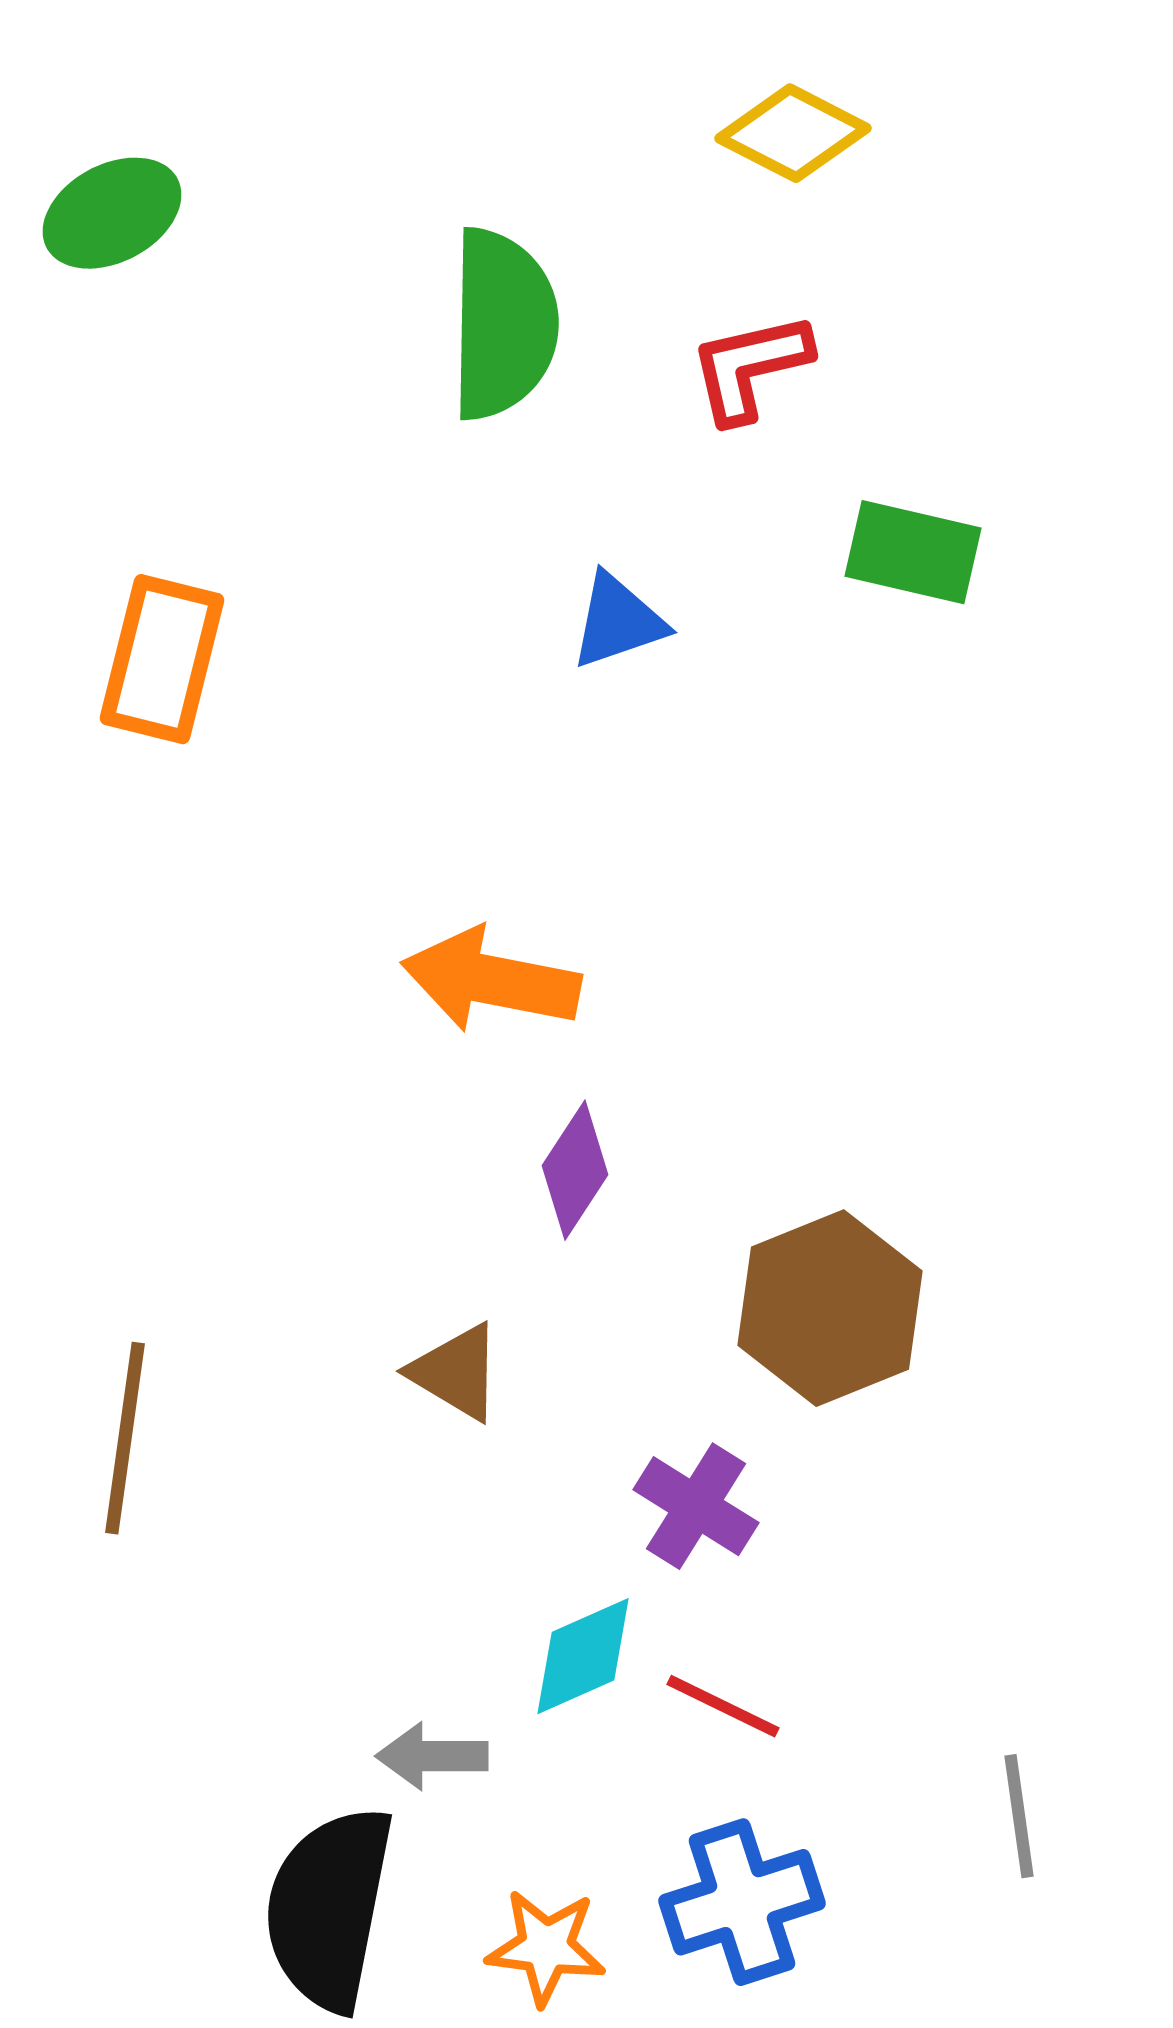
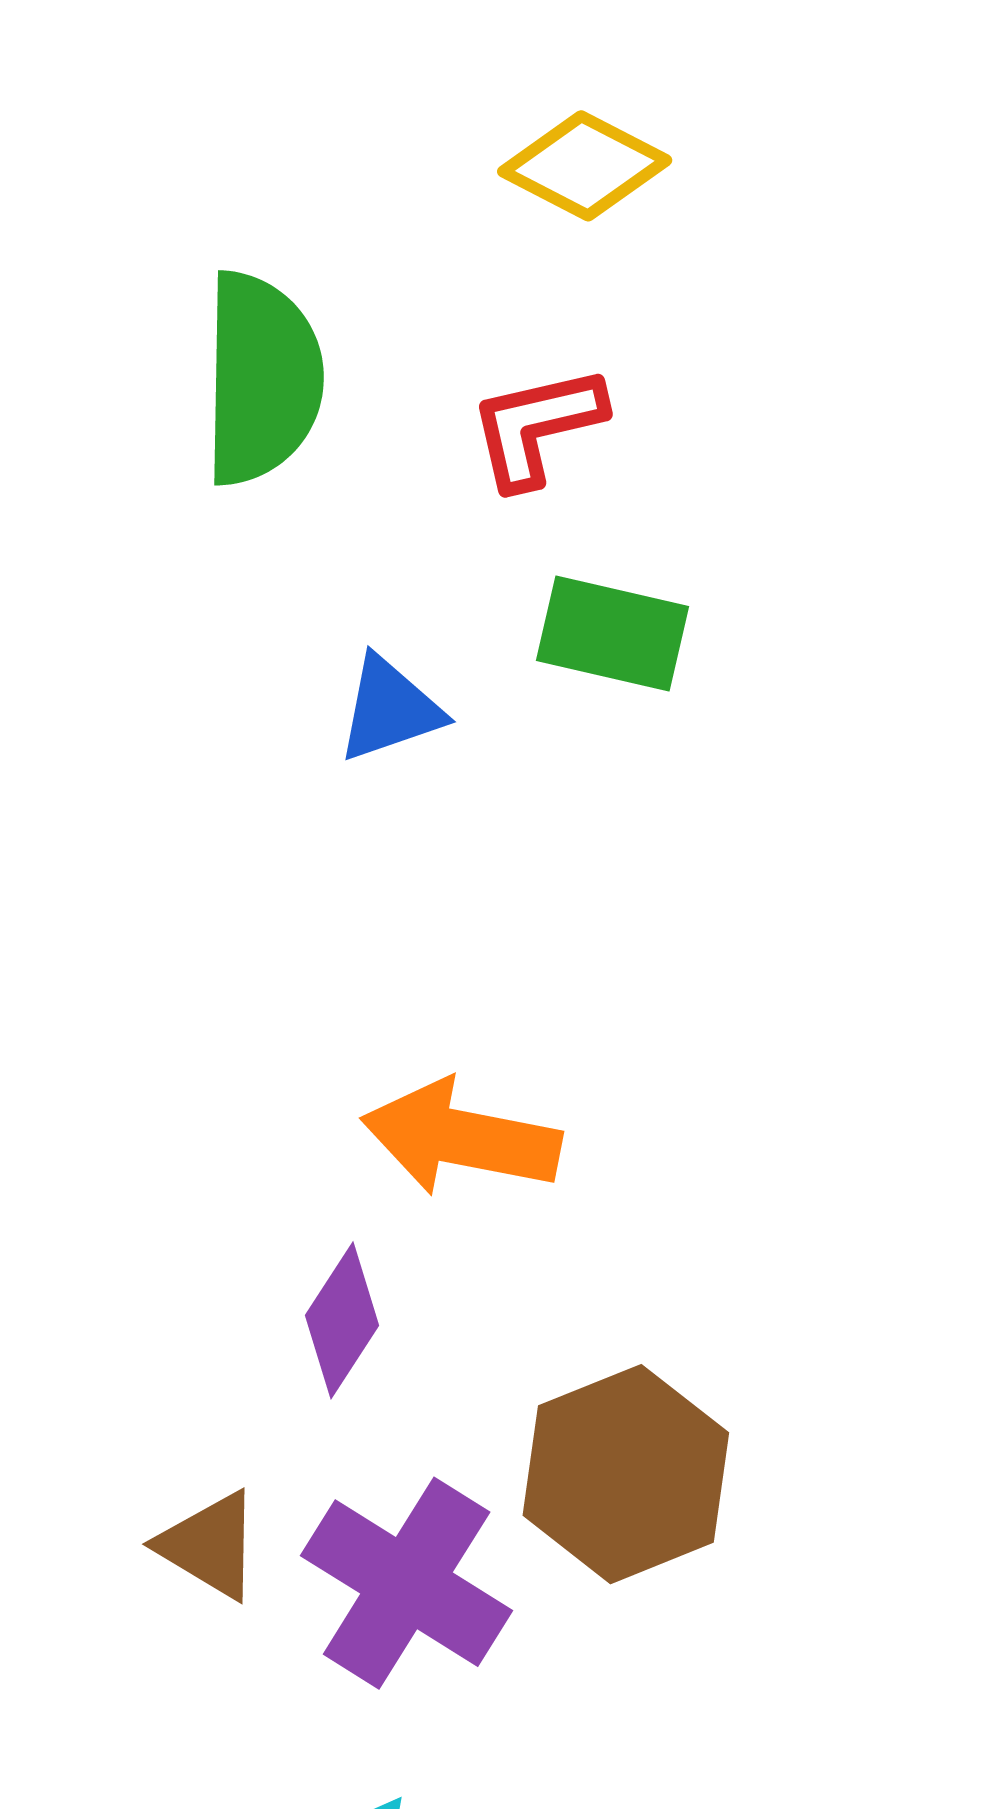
green rectangle: (913, 552) -> (612, 633), moved
orange arrow: (491, 980) -> (461, 1138), moved
purple cross: (696, 1506) -> (407, 1583), moved, size x1.5

